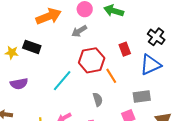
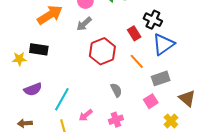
black cross: (156, 37) -> (153, 20), moved
orange line: (111, 76) -> (137, 61), moved
cyan line: (62, 81) -> (62, 99), moved

